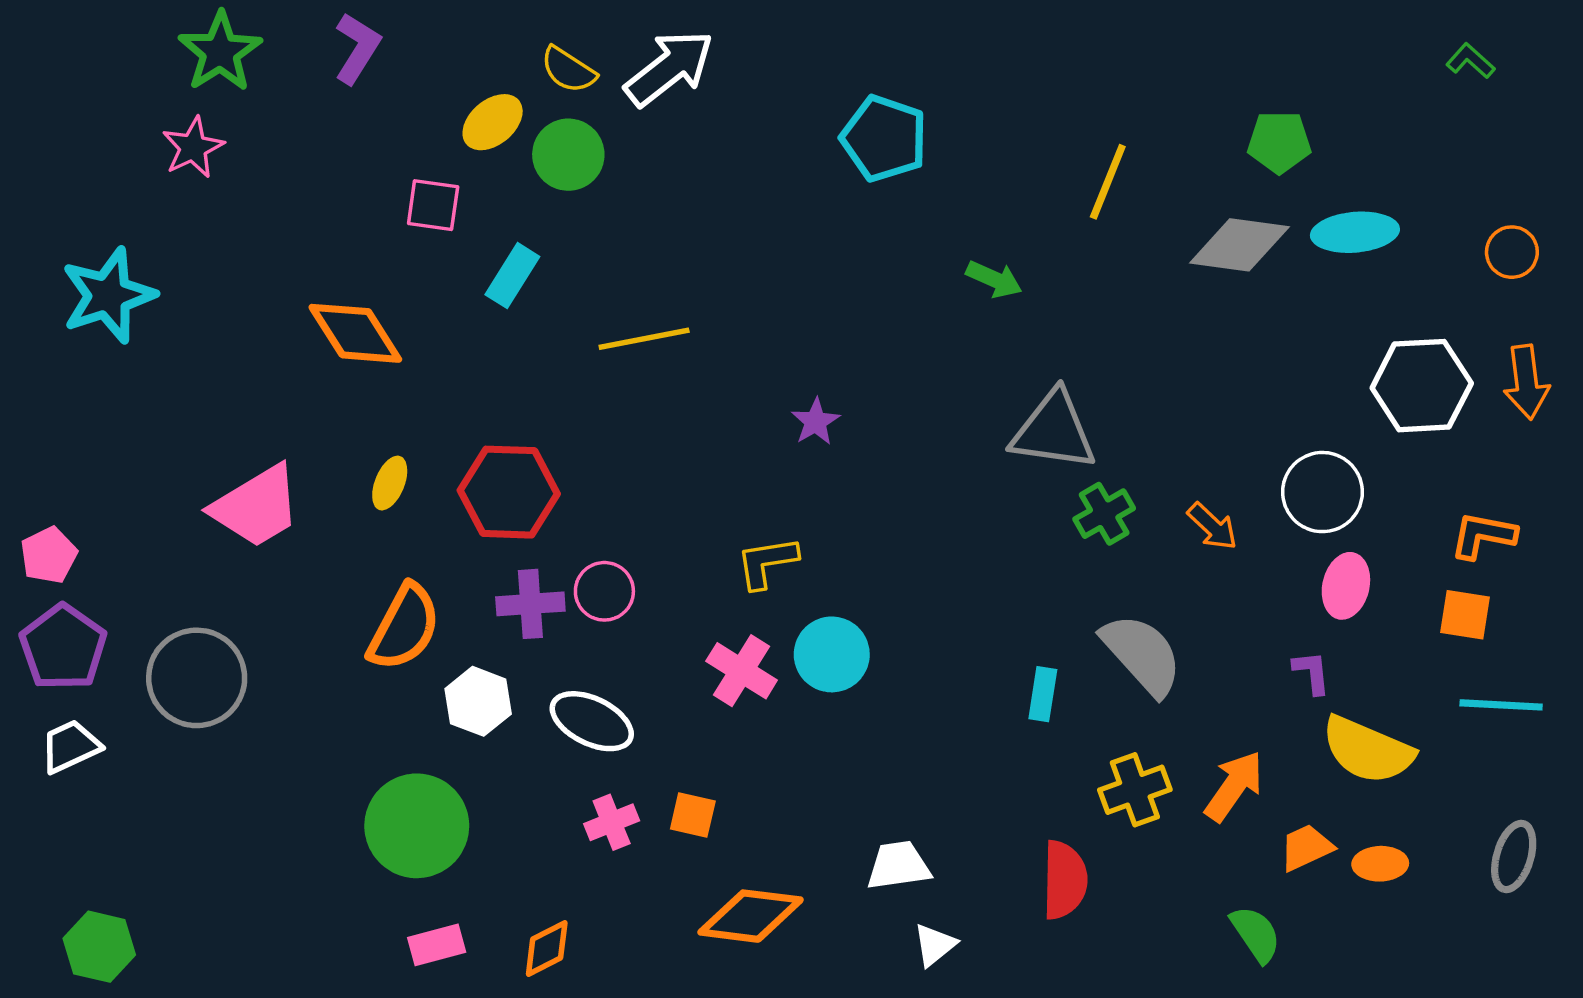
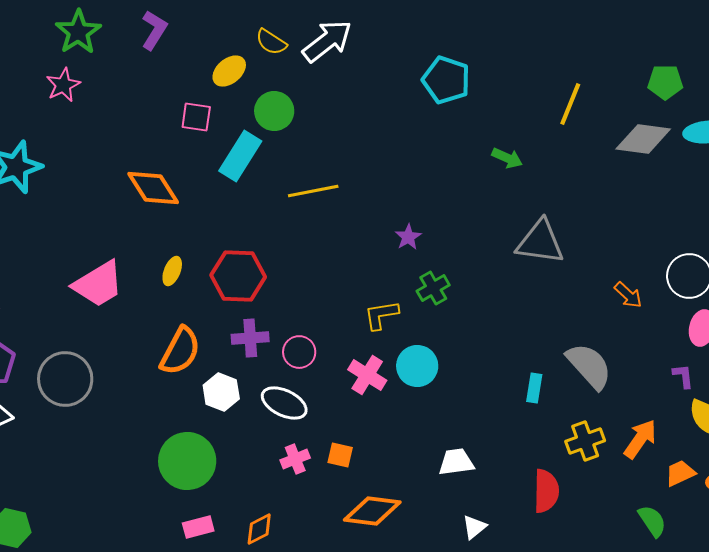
green circle: (568, 155) -> (274, 111), moved
cyan rectangle: (512, 276) -> (240, 156), size x1.4
green cross: (1104, 514) -> (433, 288), moved
pink circle: (604, 591) -> (299, 352), moved
white trapezoid: (898, 866) -> (456, 462), moved

